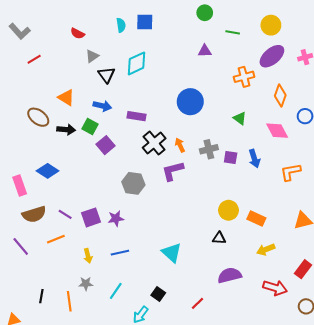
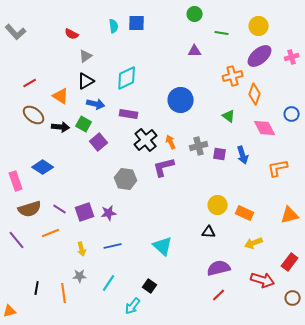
red line: (34, 59) -> (30, 83), moved
cyan diamond: (136, 63) -> (127, 78), moved
black triangle: (106, 75) -> (86, 81), moved, turned 36
orange diamond: (280, 95) -> (255, 94), moved
red line: (197, 303) -> (219, 295), moved

